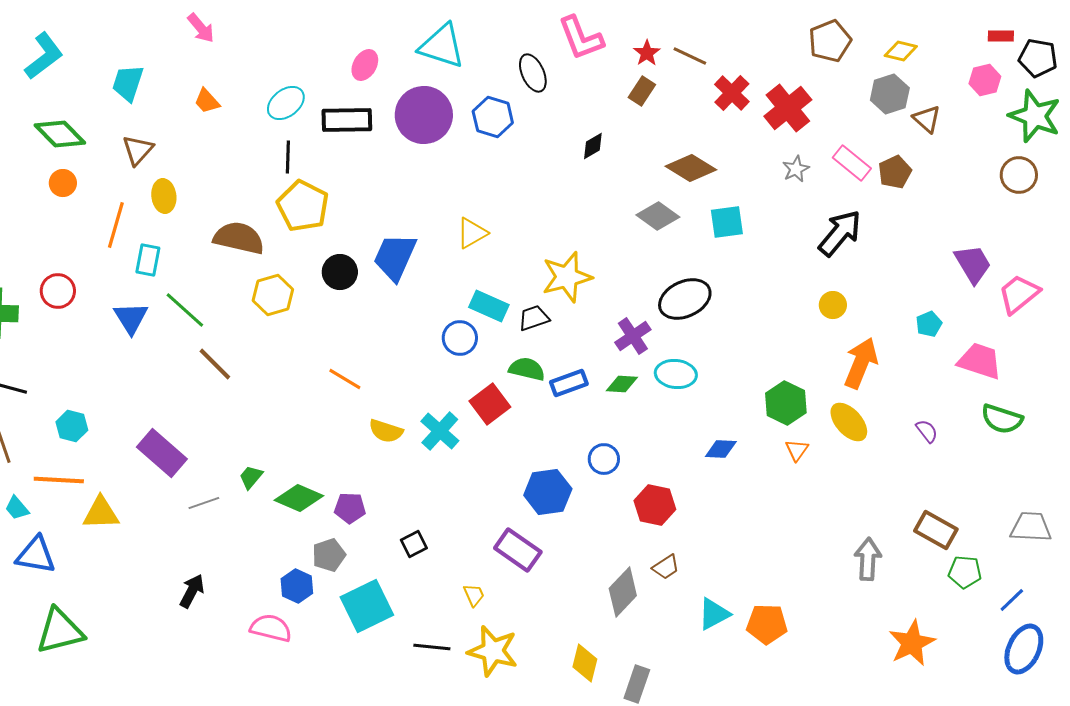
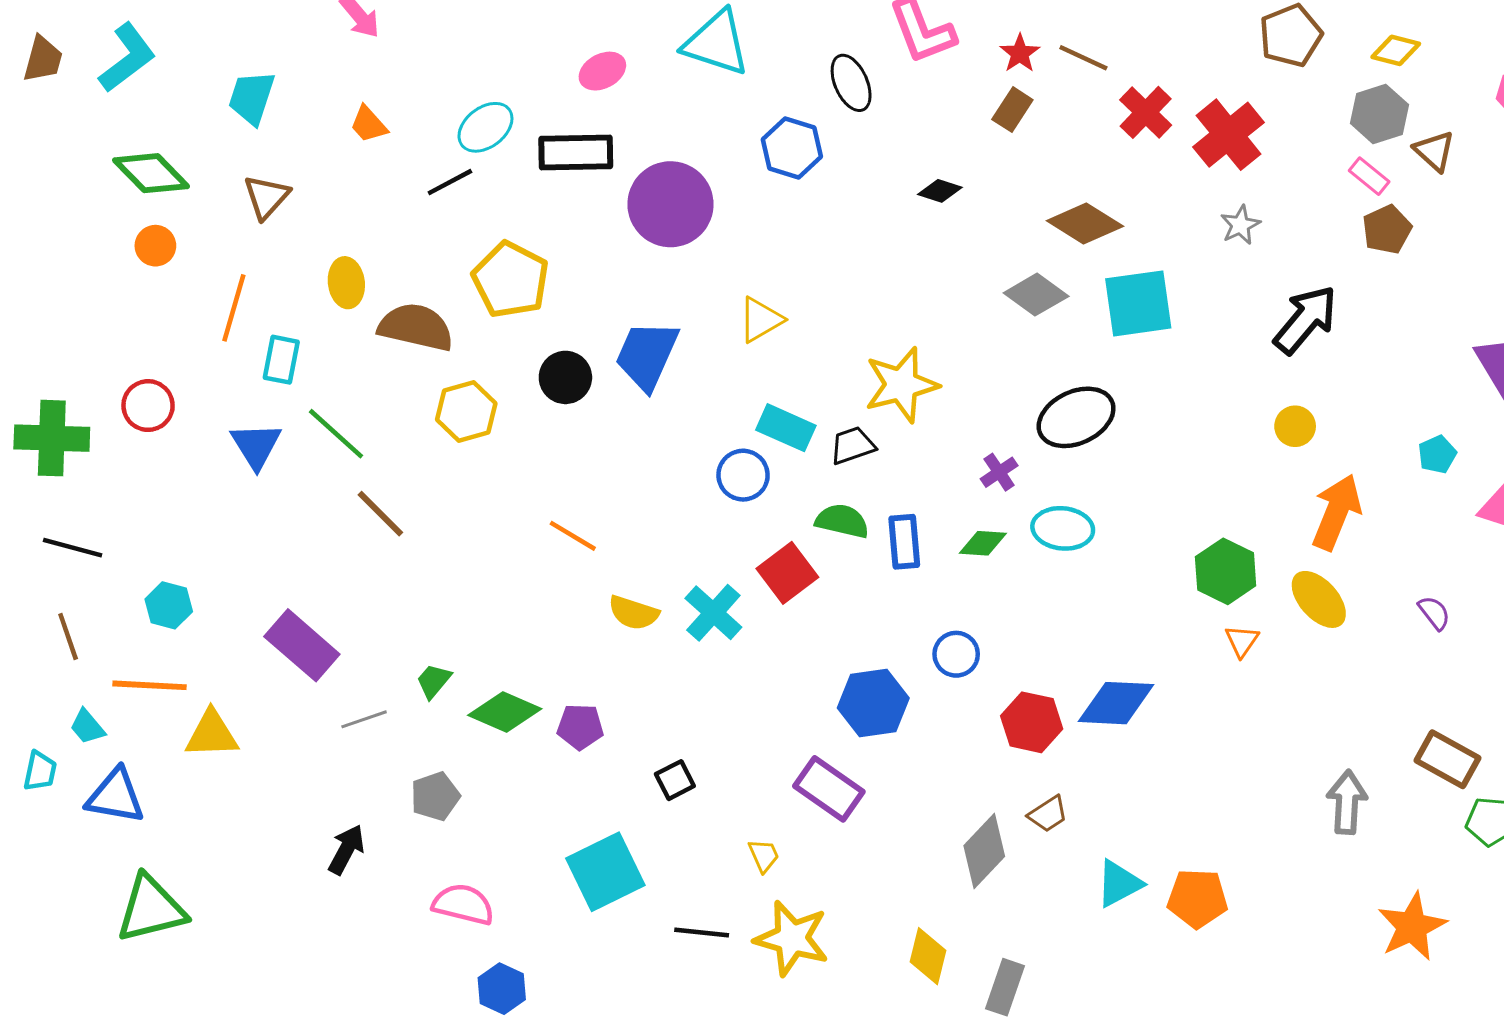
pink ellipse: (365, 65) -> (602, 71), turned 32
purple circle: (424, 115) -> (670, 204), moved
black diamond: (593, 146) -> (940, 191), turned 48
black line: (288, 157) -> (450, 182), moved, turned 60
pink rectangle: (852, 163) -> (1369, 176), moved, size x0.7
yellow ellipse: (164, 196) -> (346, 283), moved
cyan square: (727, 222) -> (1138, 303), size x1.4
purple cross: (633, 336) -> (999, 472), size x0.7
blue rectangle: (569, 383) -> (904, 542), turned -75
blue diamond: (721, 449) -> (1116, 703), moved, size x1.6
gray pentagon: (329, 555) -> (435, 796), moved
blue hexagon: (297, 586) -> (502, 989), moved

